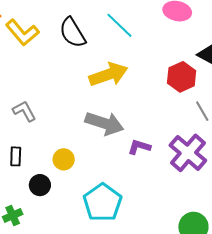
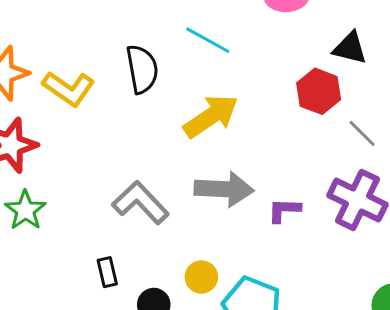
black semicircle: (72, 33) -> (142, 69), turned -144
gray L-shape: (24, 111) -> (140, 203), moved, size x1.5
yellow circle: (64, 159) -> (201, 277), moved

